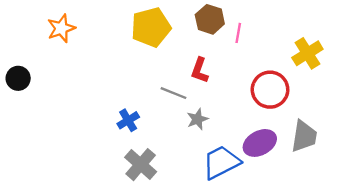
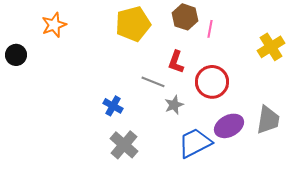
black circle: (18, 78) -> (16, 55), moved
red circle: (270, 90) -> (212, 82), moved
blue cross: (128, 120) -> (113, 106), turned -30

